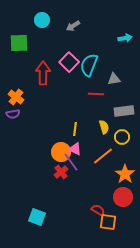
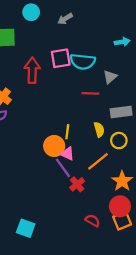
cyan arrow: (125, 38) -> (122, 42), moved
pink square: (69, 62) -> (61, 58), turned 36
cyan semicircle: (89, 65) -> (83, 62), turned -105
gray triangle: (114, 79) -> (110, 77), turned -32
orange circle: (61, 152) -> (54, 146), moved
red cross: (61, 172) -> (77, 184), moved
orange square: (108, 222) -> (122, 221), moved, turned -30

